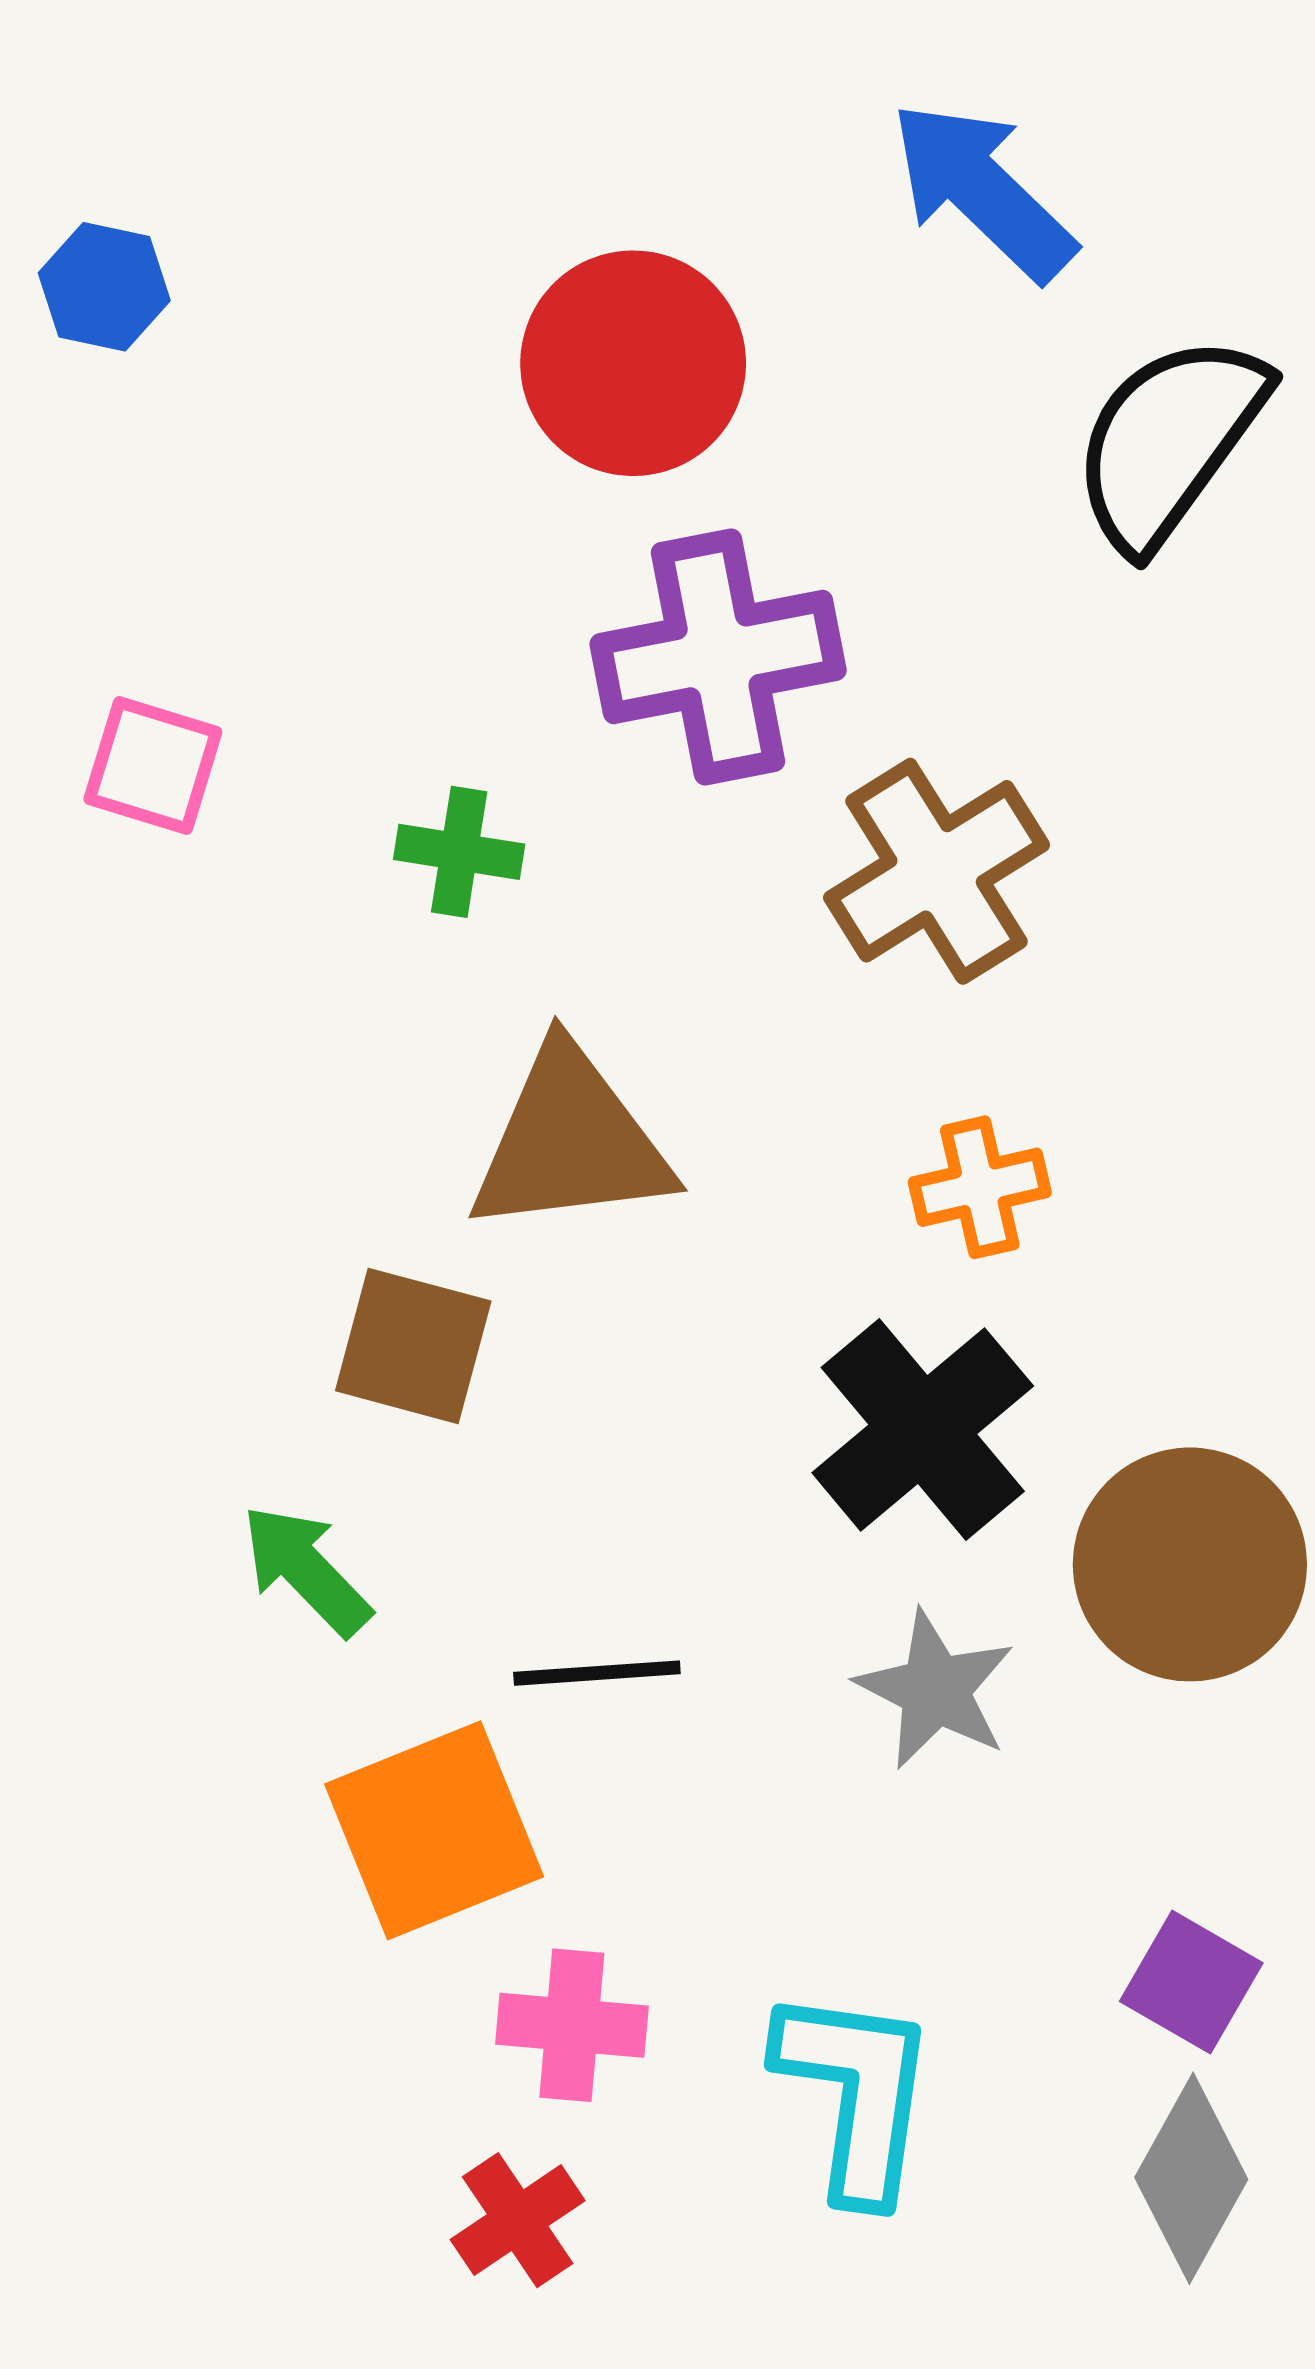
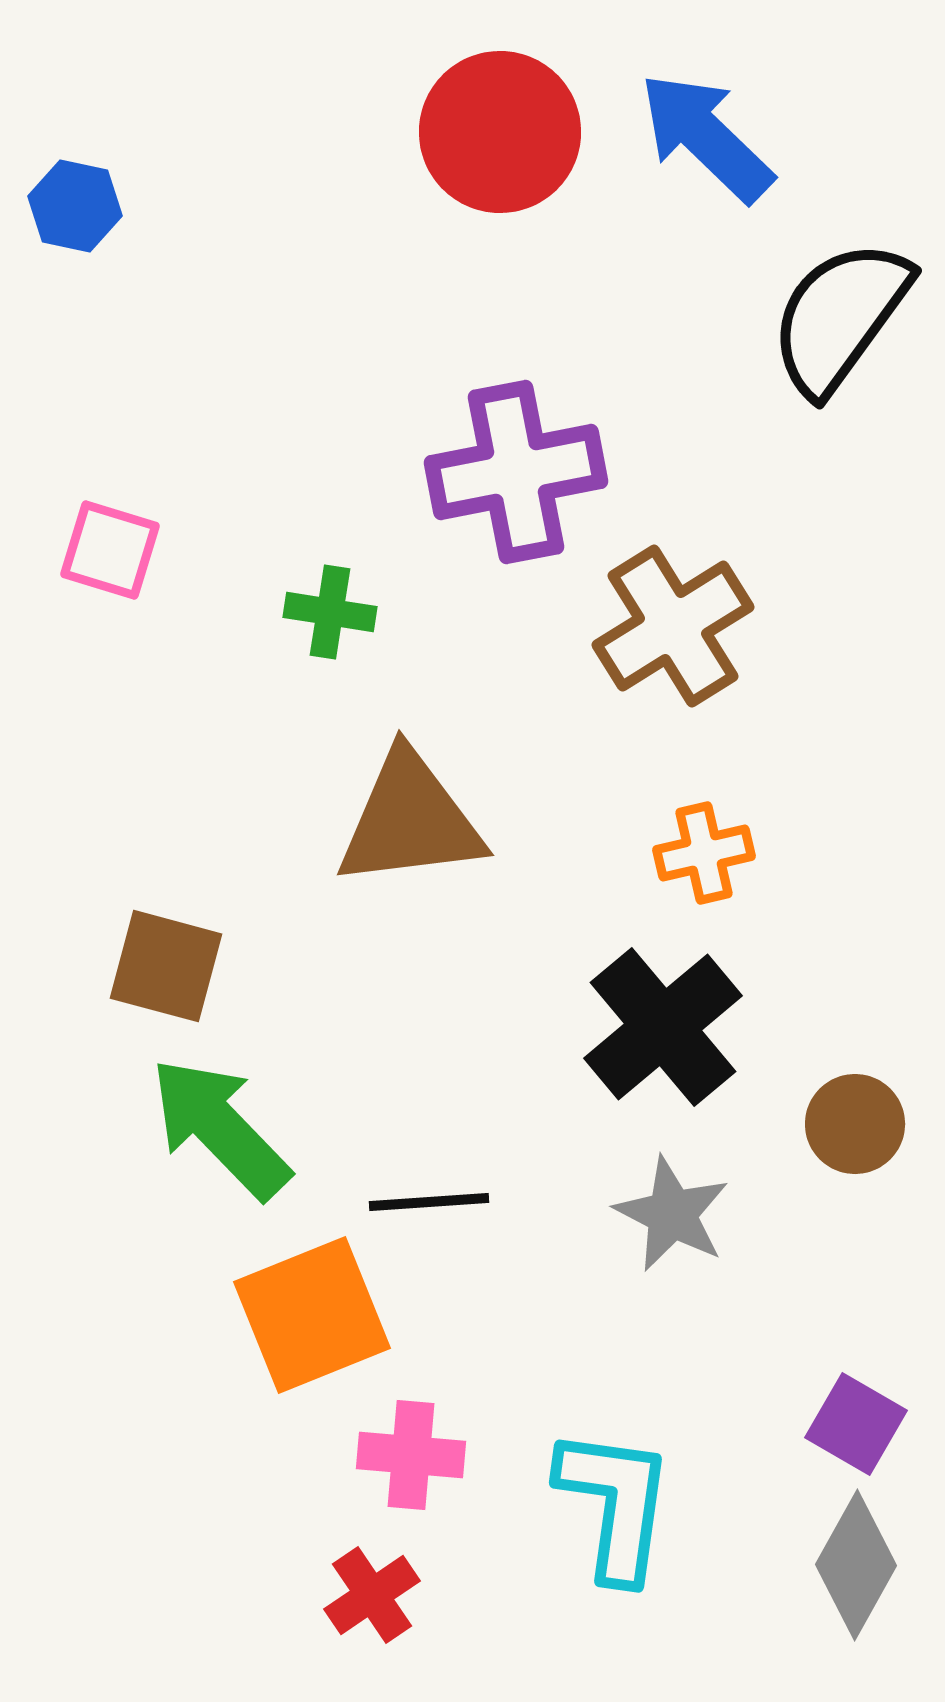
red circle: (633, 363) -> (500, 132), moved
brown square: (413, 1346) -> (166, 966), moved
brown circle: (1190, 1564) -> (855, 1124), size x0.6
green arrow: (306, 1570) -> (220, 1128), size x1.5

